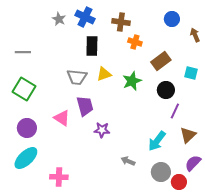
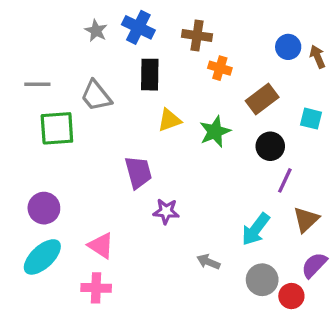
blue circle: (172, 19) -> (288, 47), moved
gray trapezoid: (77, 77) -> (96, 96), moved, turned 45
green square: (24, 89) -> (57, 128), moved, turned -35
pink triangle: (62, 118) -> (101, 246), moved

